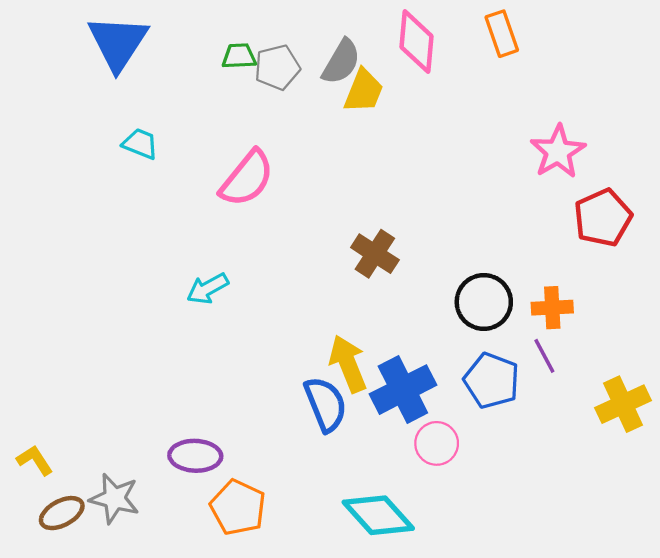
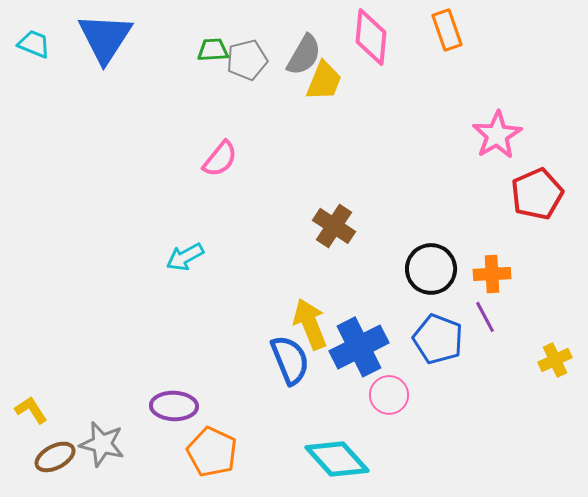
cyan trapezoid: (140, 144) -> (34, 44), moved
pink semicircle: (247, 178) -> (220, 159), size x0.7
yellow cross: (623, 404) -> (555, 360), size x0.7

